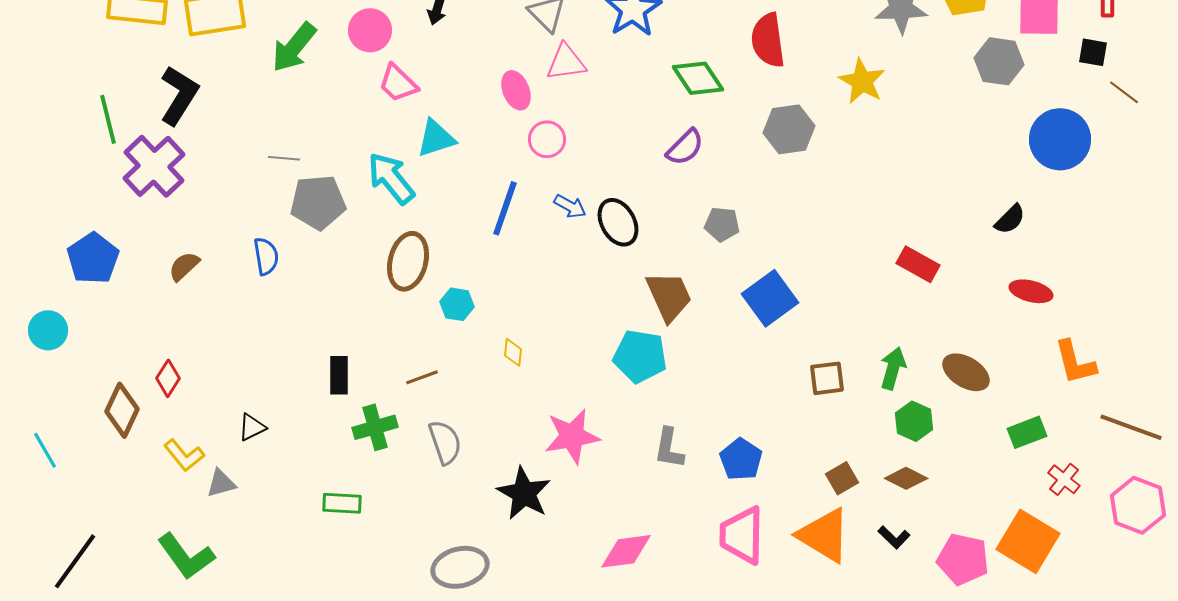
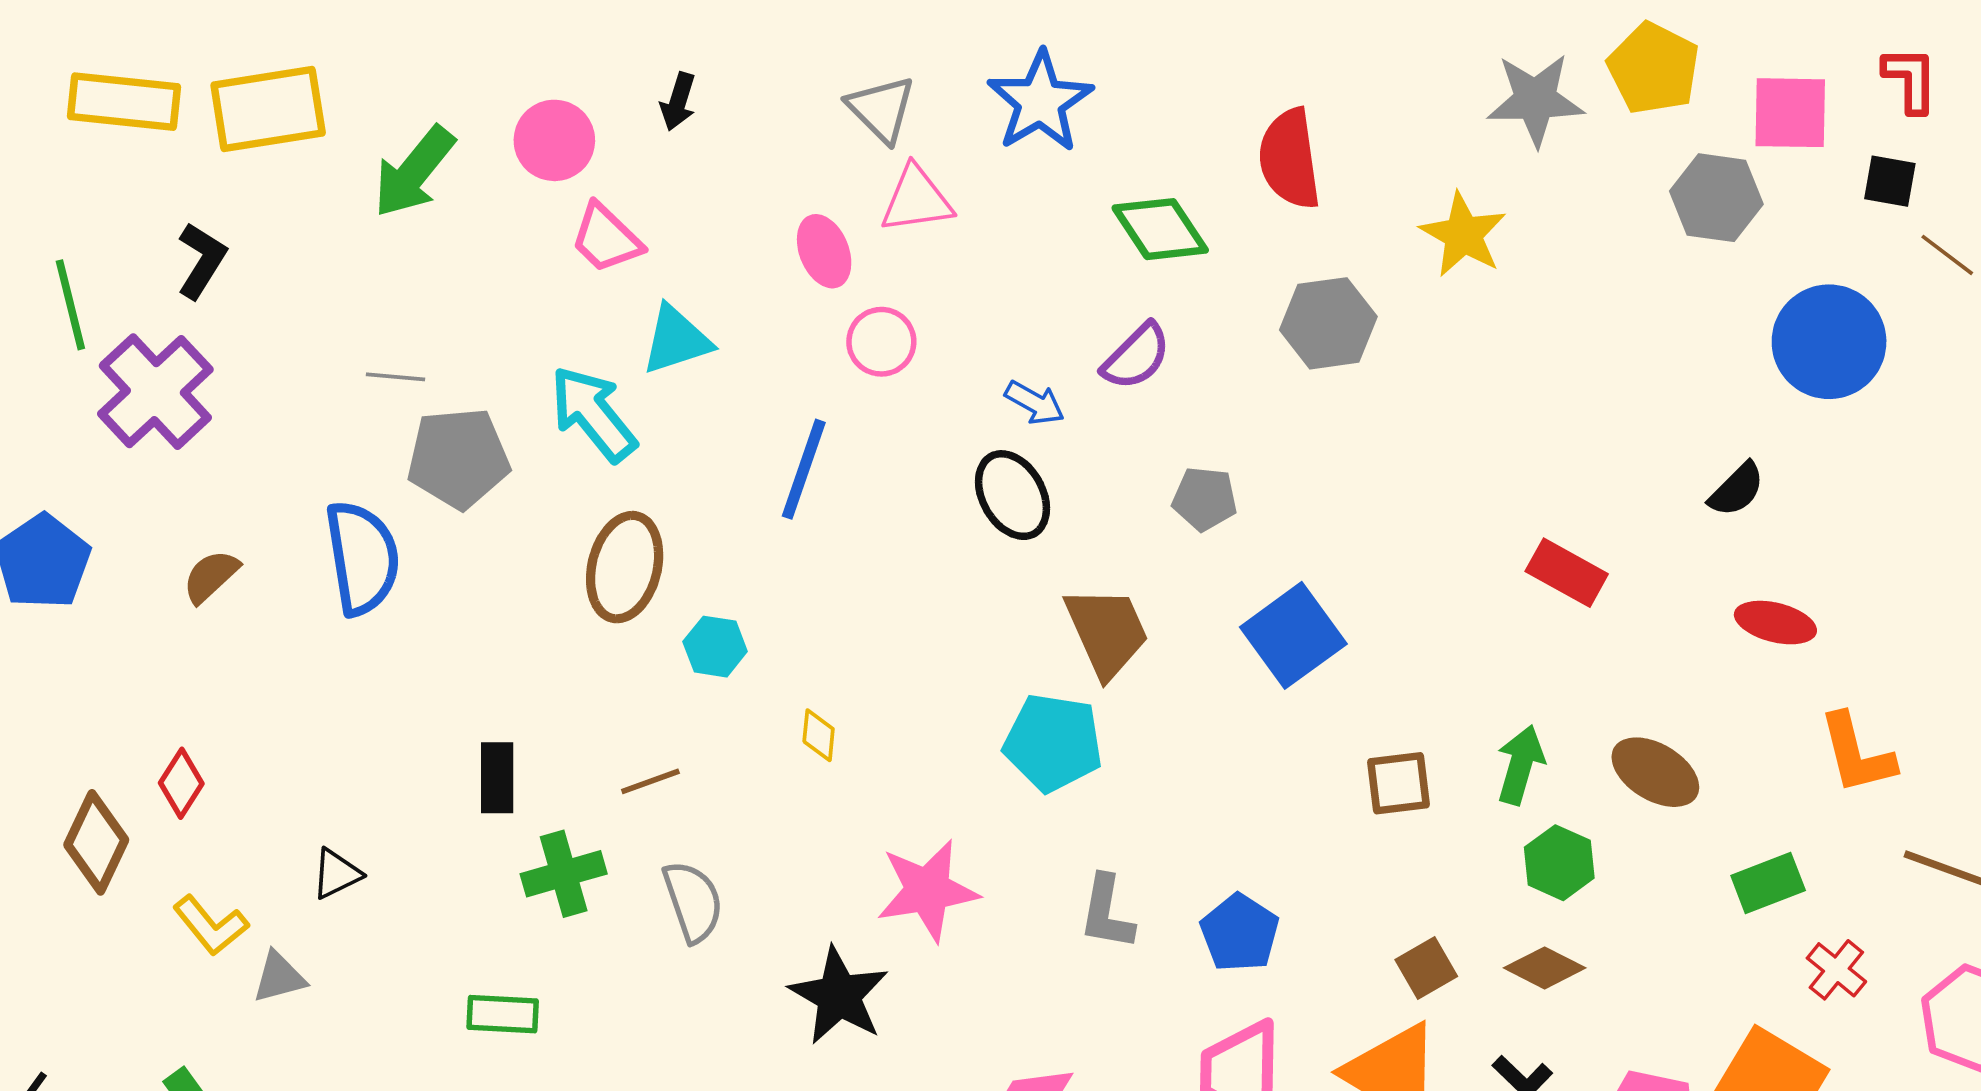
black L-shape: (179, 95) -> (202, 260), size x0.7
blue arrow: (570, 206) -> (1035, 403), moved
blue semicircle: (266, 256) -> (362, 558), size x1.6

